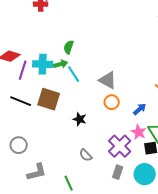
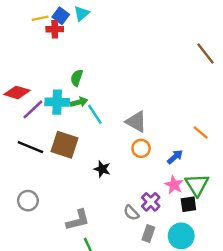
green semicircle: (69, 47) -> (77, 78), moved
purple line: (23, 70) -> (33, 109), turned 30
purple cross: (120, 146) -> (151, 202), size x0.7
gray semicircle: (86, 155) -> (131, 213), moved
gray L-shape: (37, 172) -> (78, 220), moved

